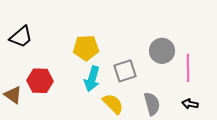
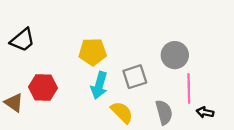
pink line: (188, 68) -> (189, 89), moved

